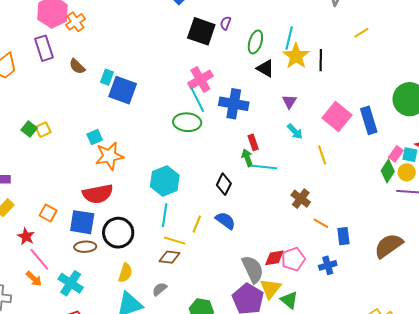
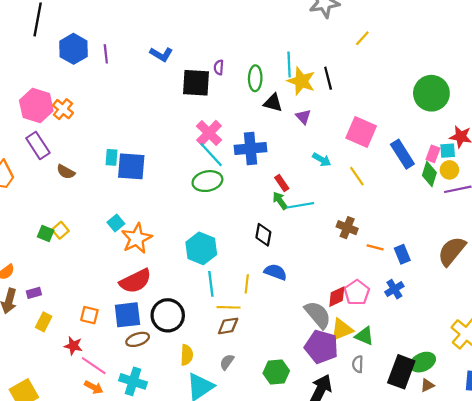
brown semicircle: (77, 66) -> (66, 172), moved
purple triangle: (289, 102) -> (303, 117), moved
blue rectangle: (369, 120) -> (402, 154), moved
yellow triangle: (270, 289) -> (342, 330), turned 45

